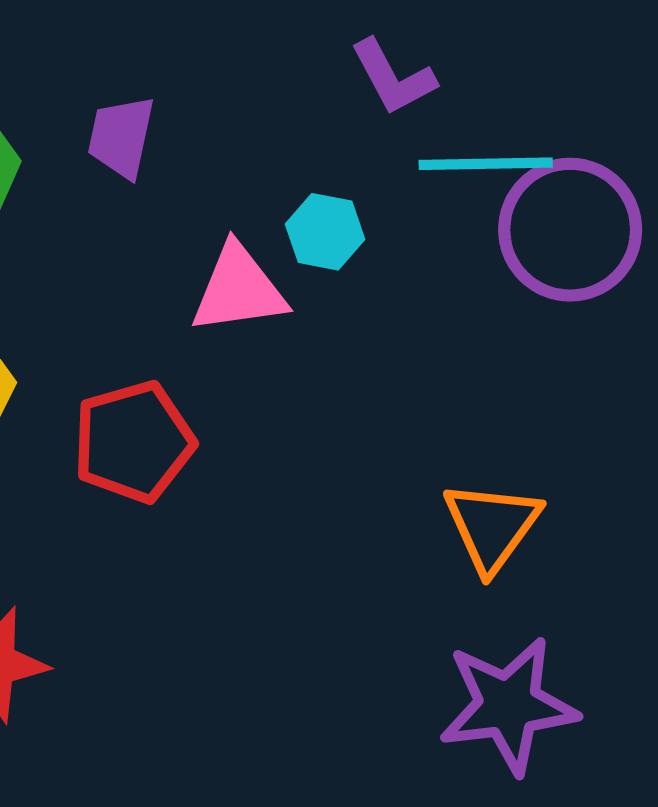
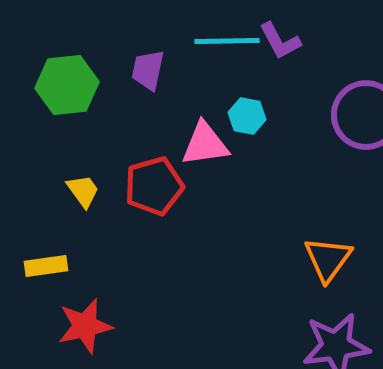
cyan line: (486, 164) -> (227, 41), moved
red pentagon: (134, 442) -> (154, 186), moved

